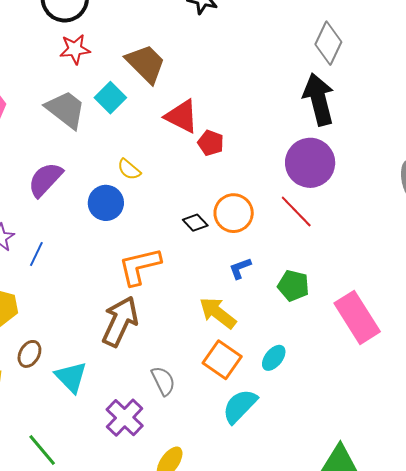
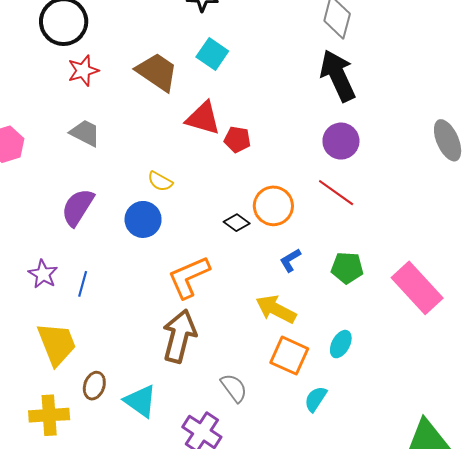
cyan square: (110, 98) -> (212, 54), moved
gray trapezoid: (66, 109) -> (85, 133), size x0.7
purple circle: (310, 163) -> (341, 141), size x0.7
cyan semicircle: (240, 406) -> (316, 399), size x0.7

